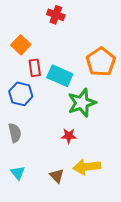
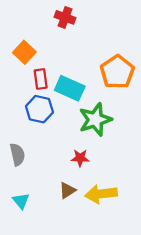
blue hexagon: (21, 94) -> (39, 109), moved
brown triangle: (57, 176) -> (67, 190), moved, turned 42

